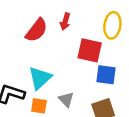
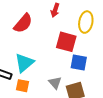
red arrow: (65, 22) -> (55, 10), moved
gray triangle: (66, 100) -> (55, 83), moved

